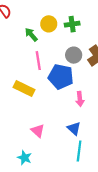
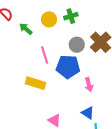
green arrow: (31, 35) -> (26, 29), moved

